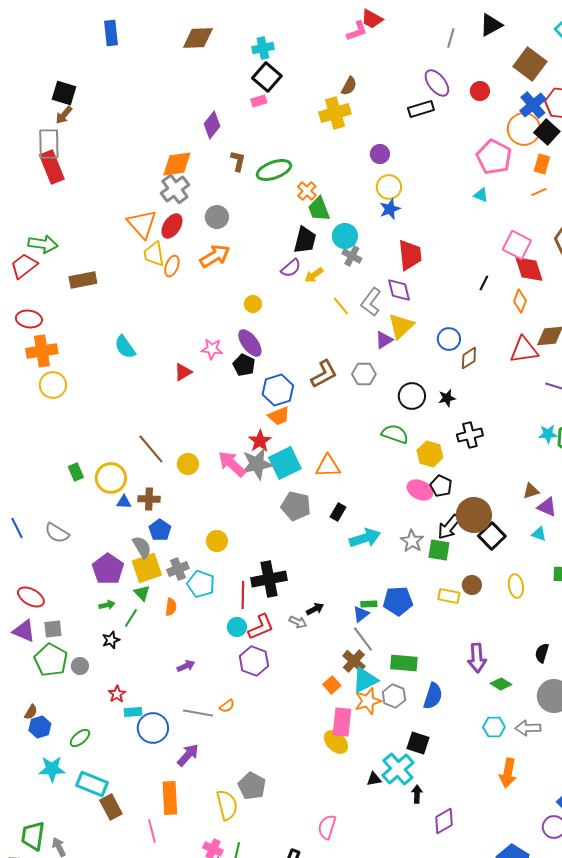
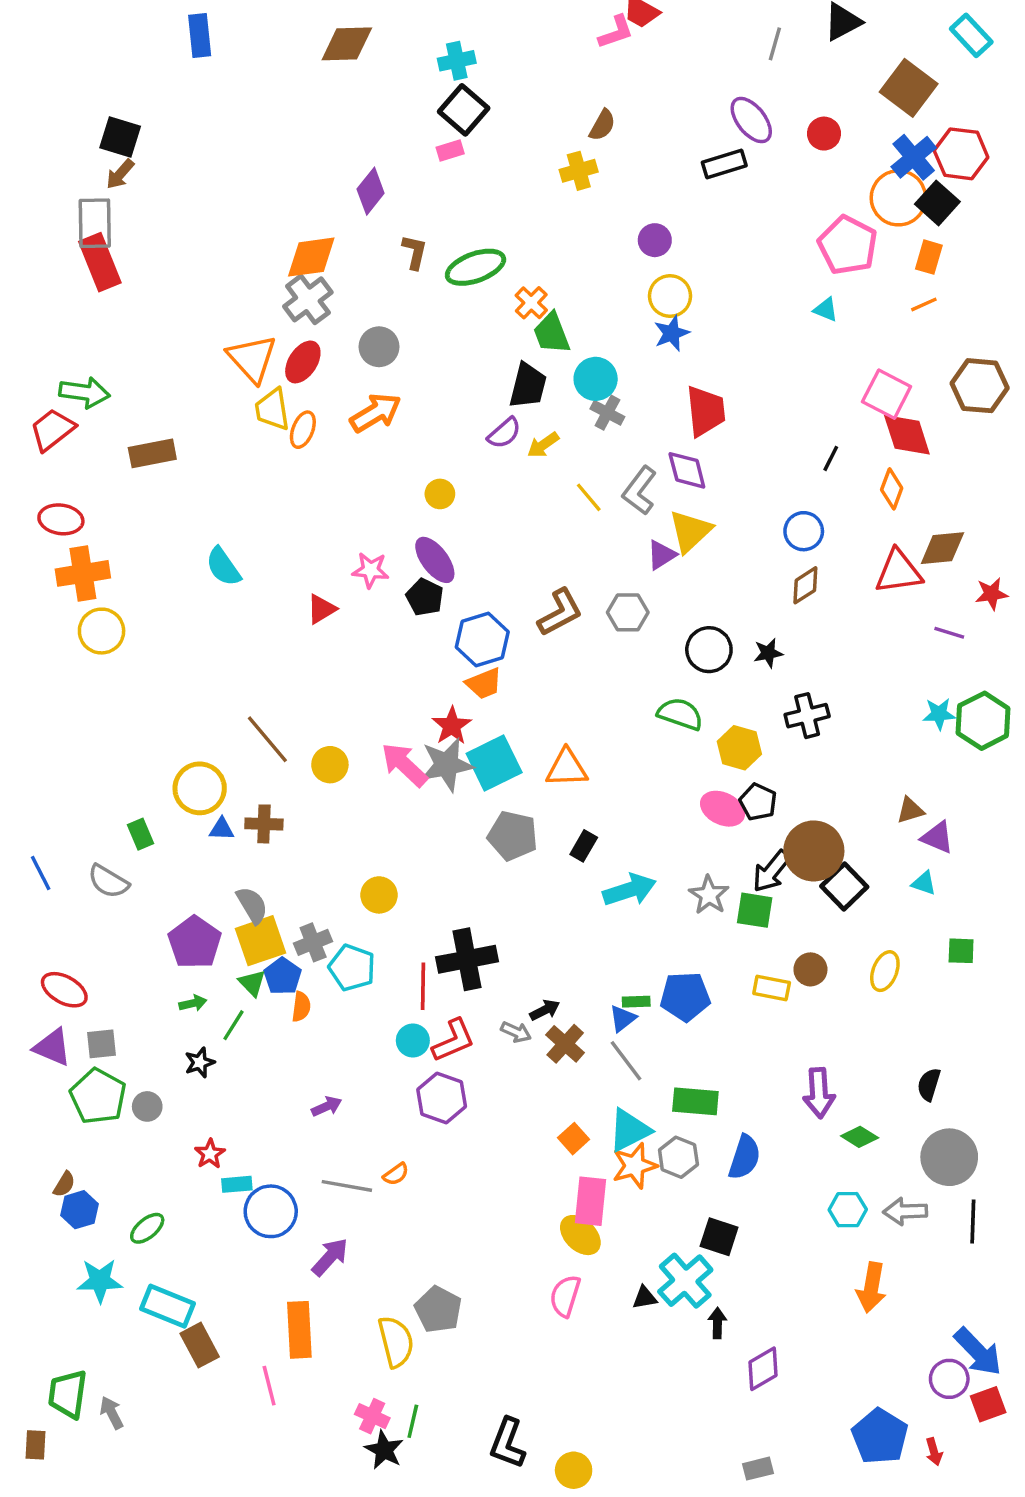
yellow cross: (335, 113) -> (579, 171), size x0.7
blue circle: (449, 339) -> (804, 531), moved
green rectangle: (76, 472) -> (140, 834), moved
blue pentagon: (160, 530) -> (283, 976), moved
yellow ellipse: (516, 586) -> (885, 971), turned 30
brown cross: (354, 661) -> (565, 1044), moved
pink semicircle: (327, 827) -> (565, 1296), moved

